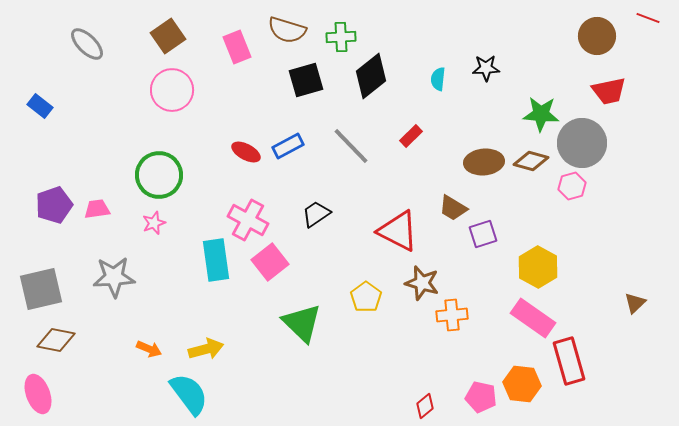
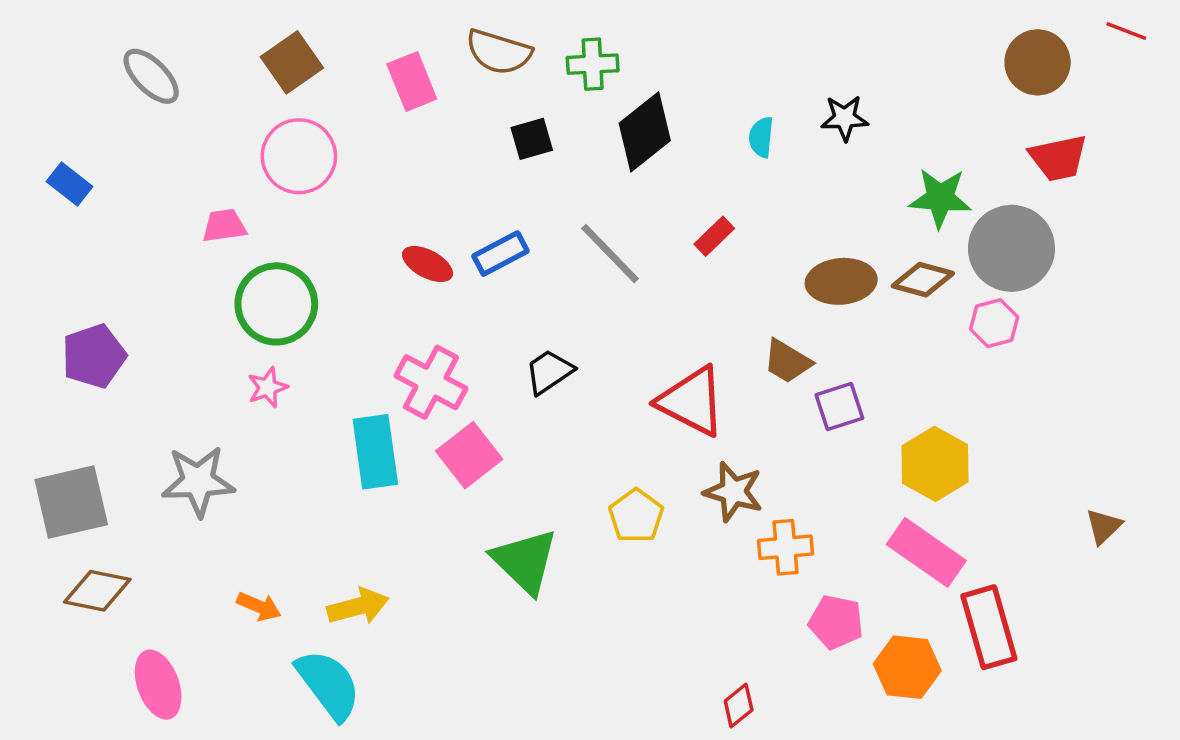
black square: (306, 80) -> (532, 139), size x0.7
pink trapezoid: (97, 209) -> (224, 226), moved
pink ellipse: (38, 394) -> (158, 685), moved
pink pentagon: (481, 397) -> (836, 622), moved

